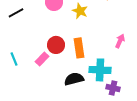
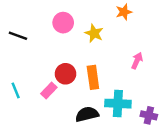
black line: (16, 13) -> (18, 36), turned 49
pink arrow: (120, 41) -> (137, 61), moved
purple cross: (113, 88) -> (149, 115), moved

